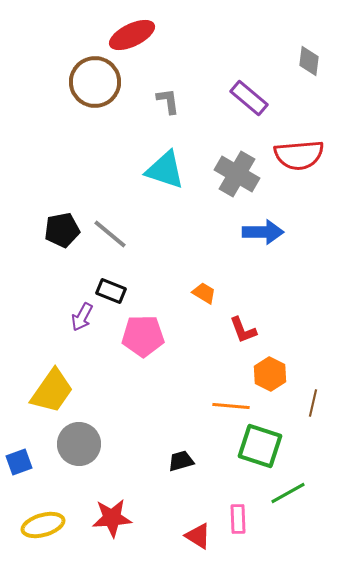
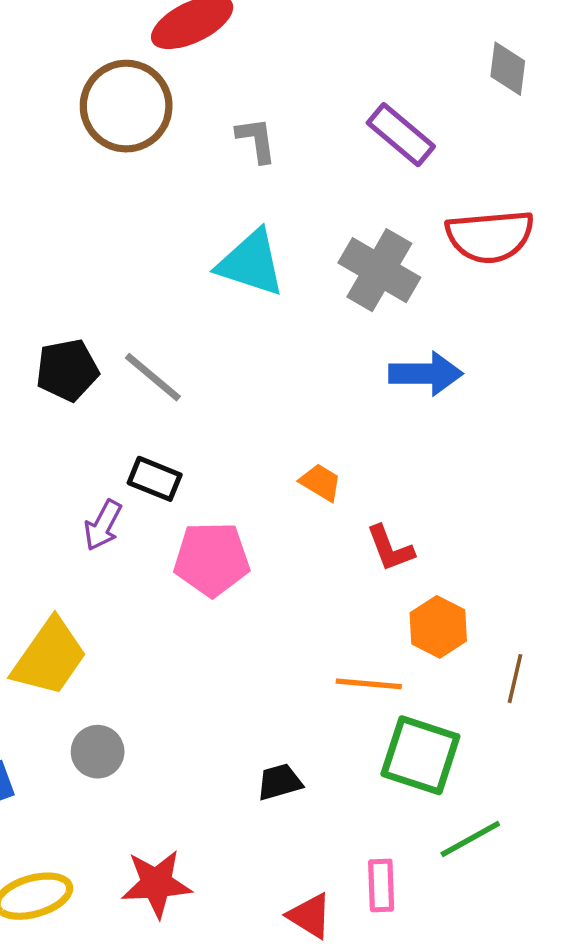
gray circle: (79, 444) -> (98, 752), size x0.7

